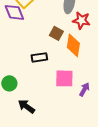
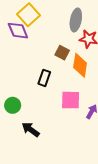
black rectangle: (39, 57) -> (44, 78), turned -63

